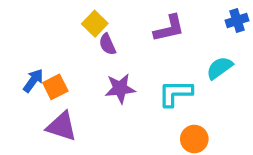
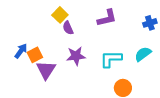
blue cross: (237, 21) -> (150, 23), moved
cyan semicircle: (220, 68) -> (143, 54), moved
purple triangle: (62, 126) -> (46, 70), moved, turned 45

